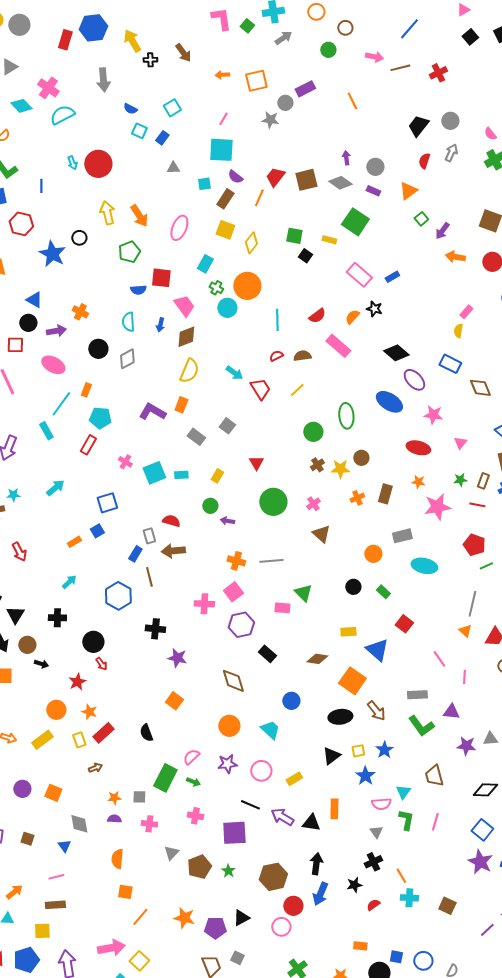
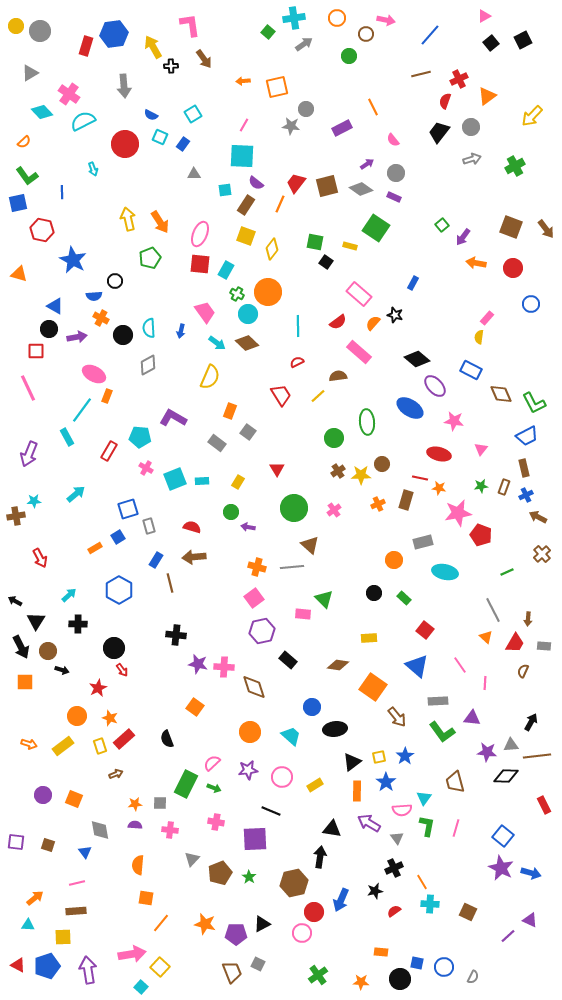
pink L-shape: (221, 19) -> (190, 25), moved
pink arrow: (374, 57) -> (386, 20), moved
purple rectangle: (305, 89) -> (342, 128), moved
pink semicircle: (490, 134) -> (393, 140), moved
gray arrow: (451, 153) -> (472, 159), turned 48
purple arrow: (346, 158) -> (367, 164), turned 64
red semicircle: (424, 161) -> (445, 101), moved
red circle: (98, 164) -> (125, 144), moved
orange triangle: (408, 191) -> (487, 96), moved
black circle: (79, 238) -> (115, 281), moved
pink rectangle: (359, 275) -> (359, 294), moved
blue rectangle: (392, 277) -> (413, 283), turned -32
red square: (161, 278) -> (200, 264), moved
blue semicircle: (138, 290) -> (94, 296), moved
brown diamond: (186, 337) -> (247, 343), moved, turned 65
black circle: (98, 349) -> (123, 335), moved
brown semicircle: (302, 356) -> (338, 376), moved
pink ellipse: (53, 365) -> (94, 374), moved
cyan arrow: (234, 373) -> (217, 343), moved
orange rectangle: (181, 405) -> (230, 411), moved
cyan pentagon: (100, 418) -> (140, 437), moved
red line: (477, 505) -> (420, 478), moved
brown triangle: (321, 534) -> (310, 545), moved
gray rectangle: (149, 536) -> (149, 526), moved
red pentagon: (474, 545) -> (481, 535), moved
cyan arrow: (69, 582) -> (69, 595), moved
blue hexagon: (118, 596) -> (119, 590), moved
pink cross: (204, 604) -> (224, 667), moved
gray line: (472, 604) -> (493, 610), turned -40
blue triangle: (377, 650) -> (417, 666), moved
black ellipse: (340, 717) -> (335, 729), moved
black diamond: (485, 790) -> (506, 776), moved
orange rectangle: (334, 809) -> (357, 791), moved
purple arrow: (282, 817) -> (369, 823), moved
black arrow: (316, 864) -> (320, 857), moved

